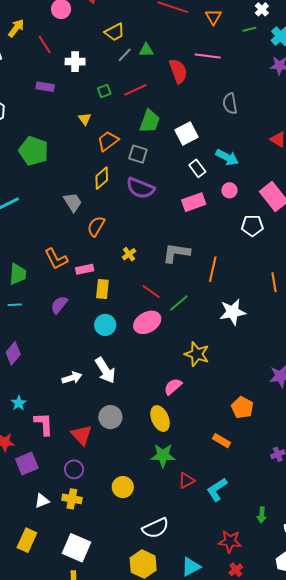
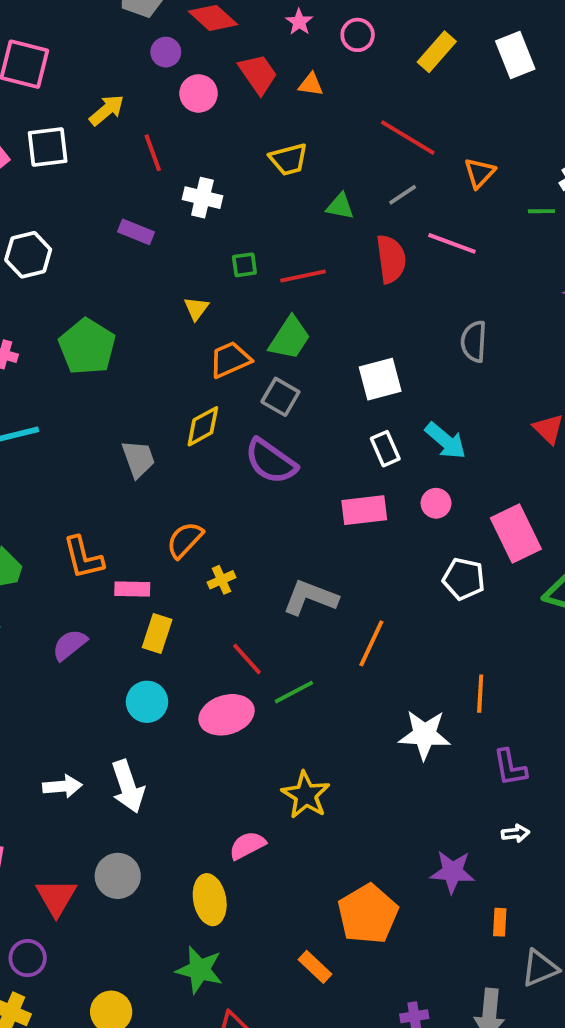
gray line: (125, 55) -> (403, 195), moved
green trapezoid: (150, 121) -> (290, 338), moved
orange semicircle: (96, 226) -> (185, 540), moved
white star: (233, 312) -> (425, 735), moved
orange pentagon: (242, 408) -> (368, 914), size x1.4

